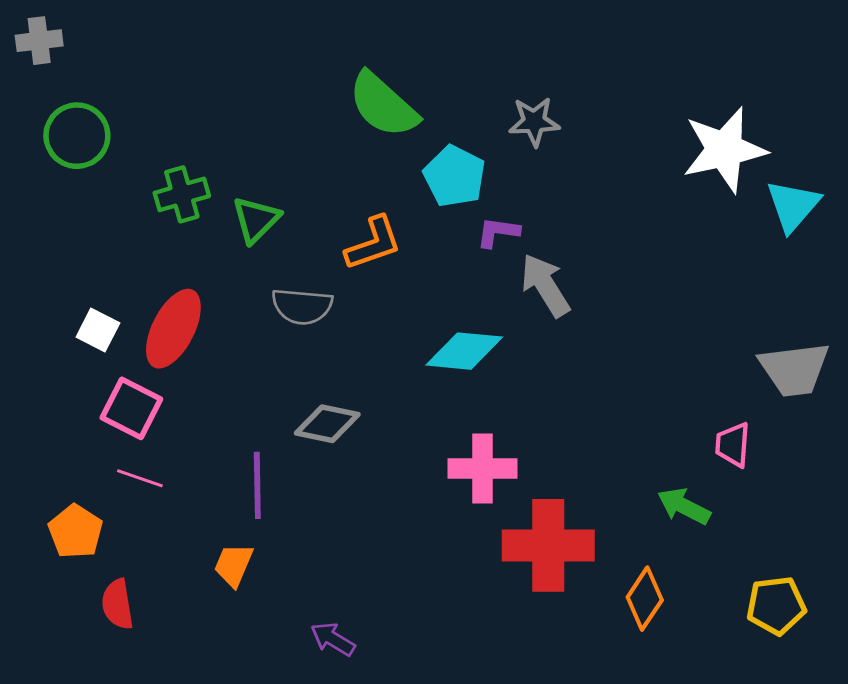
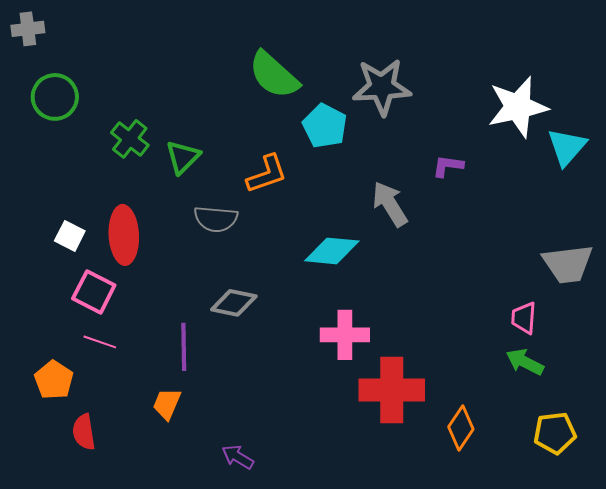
gray star: (534, 122) -> (382, 87), size x1.6
green cross: (182, 194) -> (130, 139), turned -36
purple L-shape: (498, 232) -> (448, 166), moved
red ellipse: (173, 329) -> (124, 235), turned -30
green arrow: (684, 506) -> (525, 362), moved

